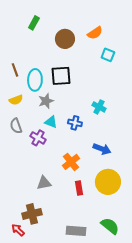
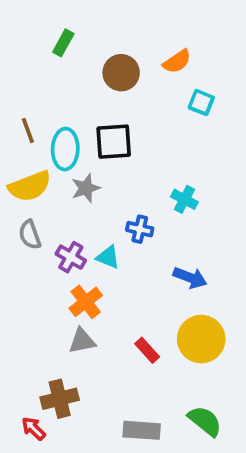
yellow semicircle: (16, 100) -> (30, 186), size x1.6
cyan triangle: (51, 122) -> (108, 257), moved
orange cross: (71, 162) -> (86, 302), moved
red rectangle: (79, 188) -> (147, 350), turned -32

